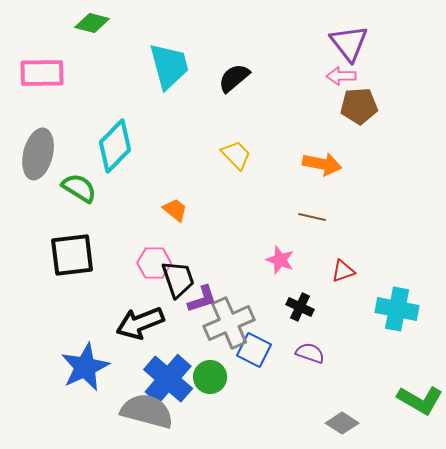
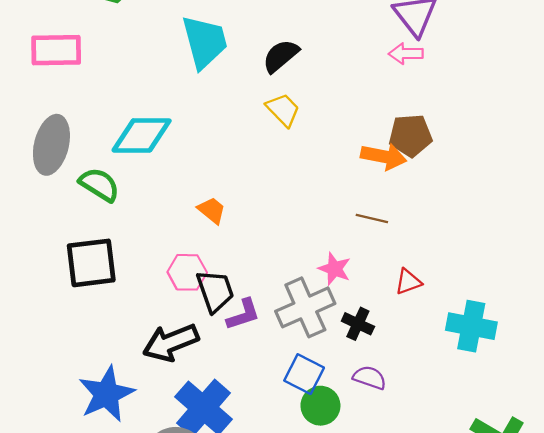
brown pentagon: (359, 106) -> (411, 135), moved
cyan diamond: (115, 146) -> (142, 135), turned 46
yellow trapezoid: (236, 155) -> (283, 110), moved
gray cross: (229, 323) -> (305, 307), moved
green circle: (210, 377) -> (320, 406), moved

